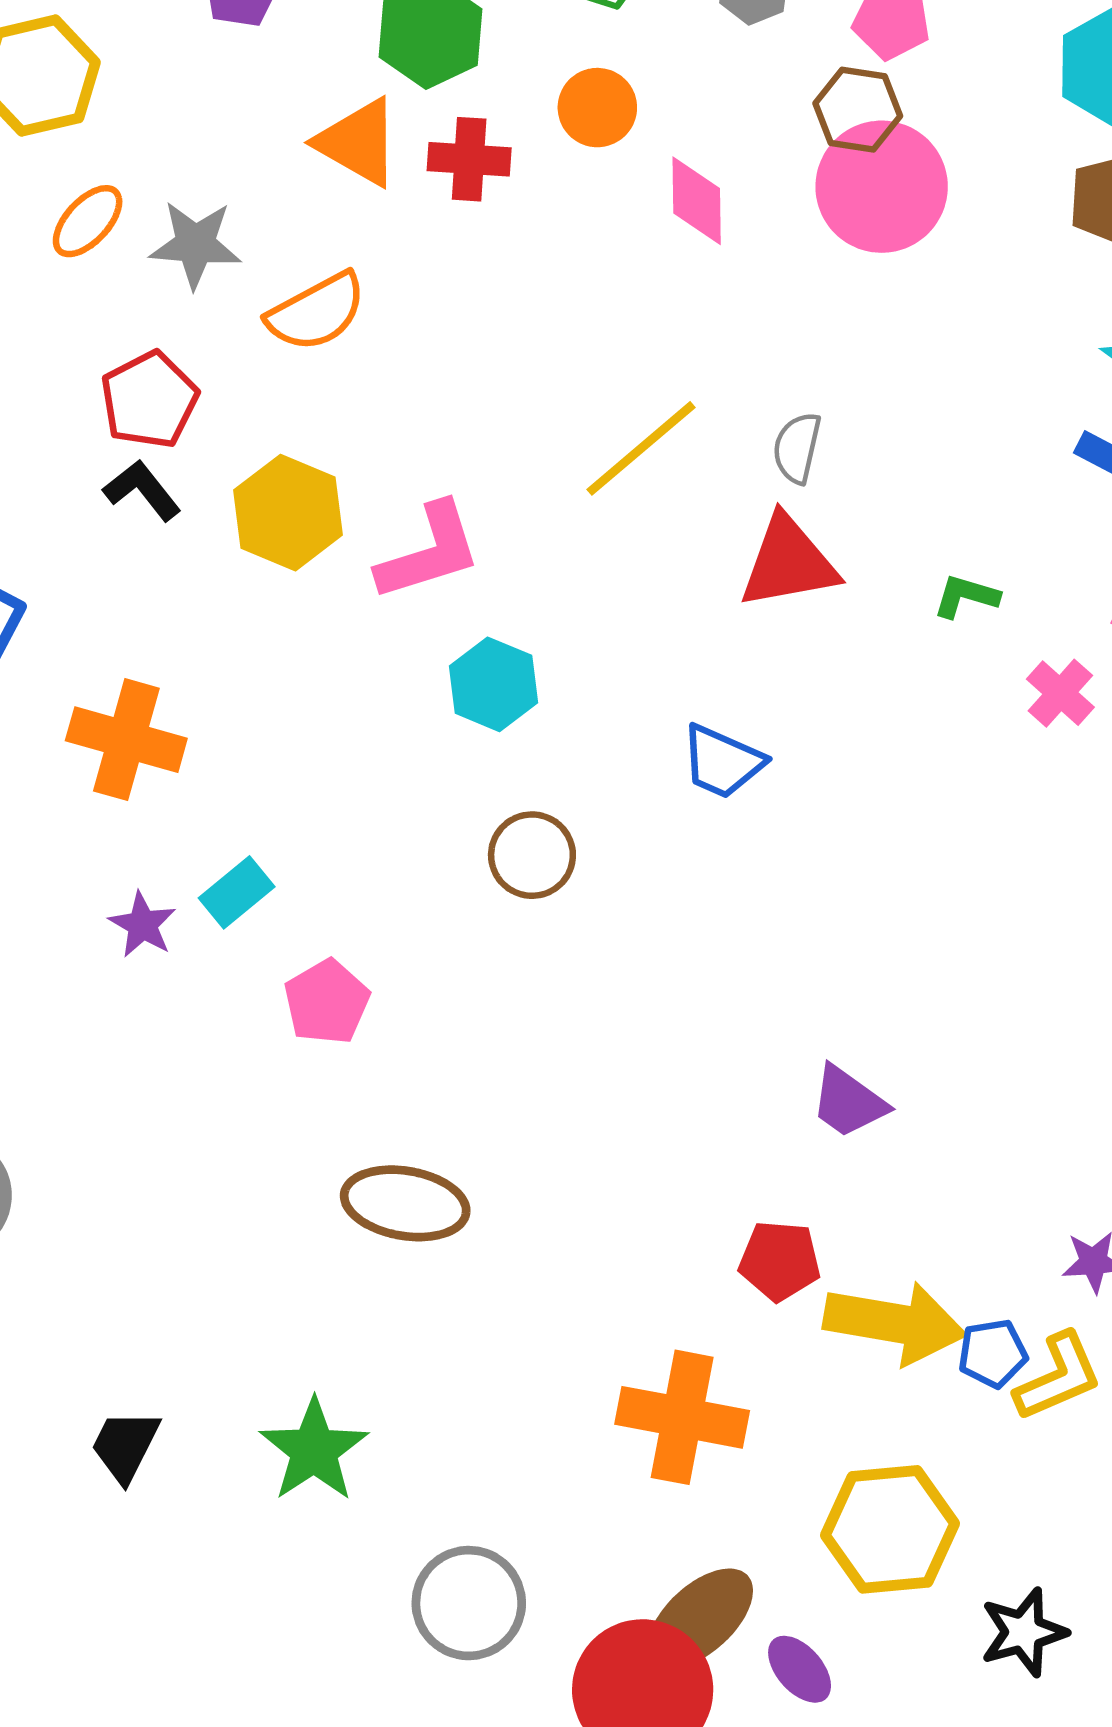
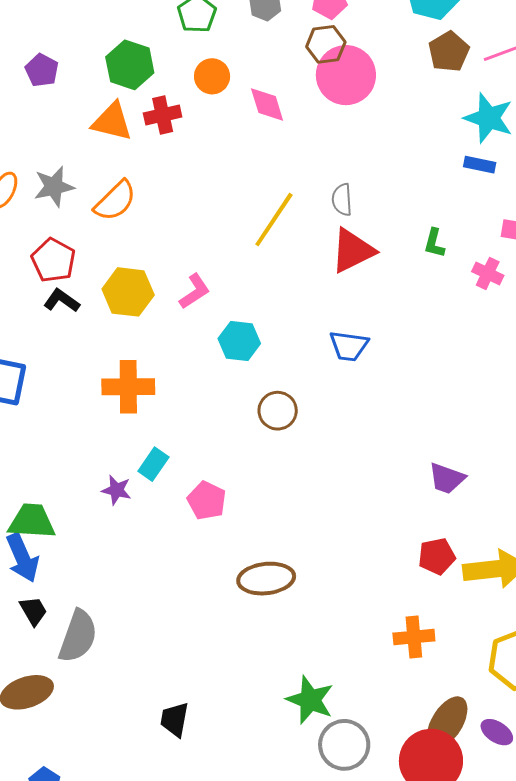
pink L-shape: (429, 552) -> (195, 291), size x0.7
green L-shape: (966, 596) -> (434, 243), turned -76
orange cross: (126, 740) -> (128, 387), moved
orange cross: (682, 1417) -> (414, 637), size x0.7
green star: (314, 1450) -> (310, 700), moved

